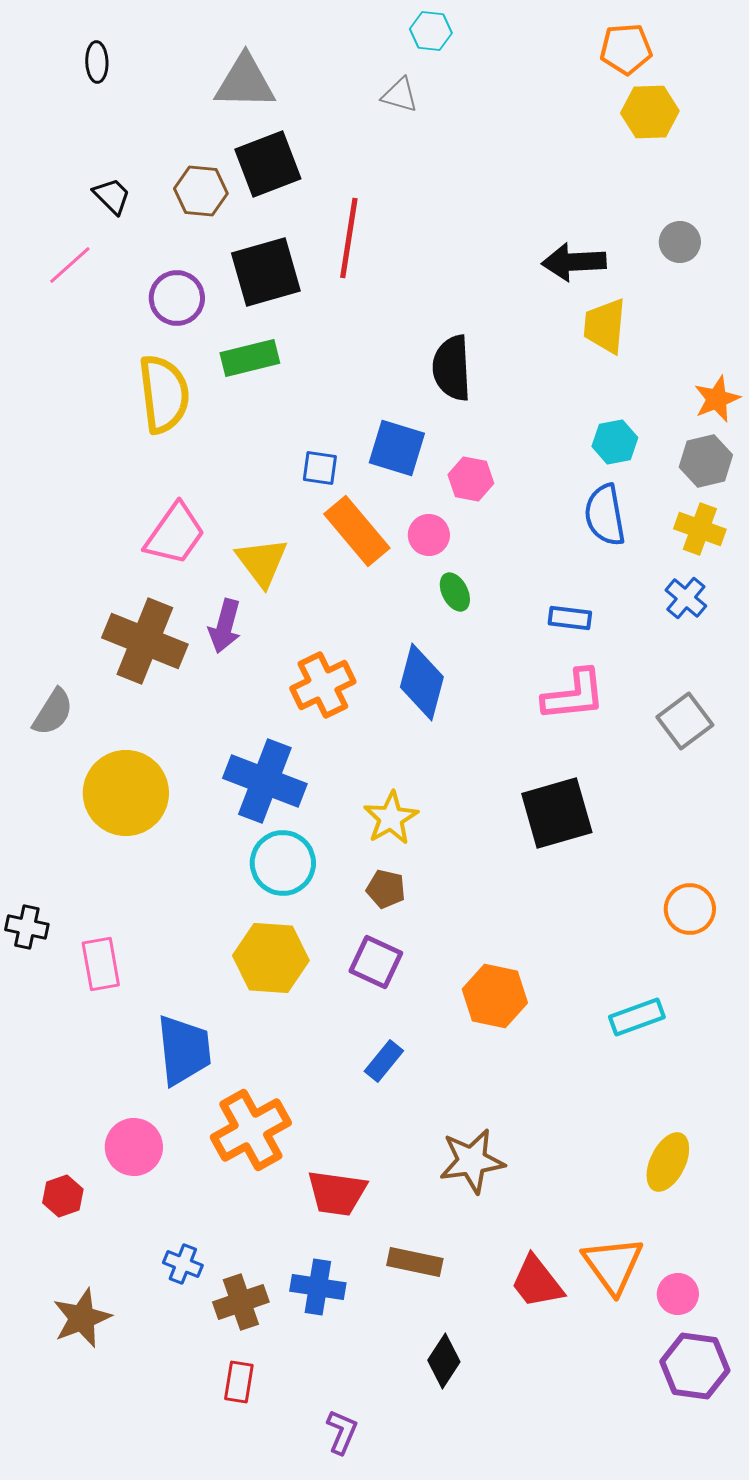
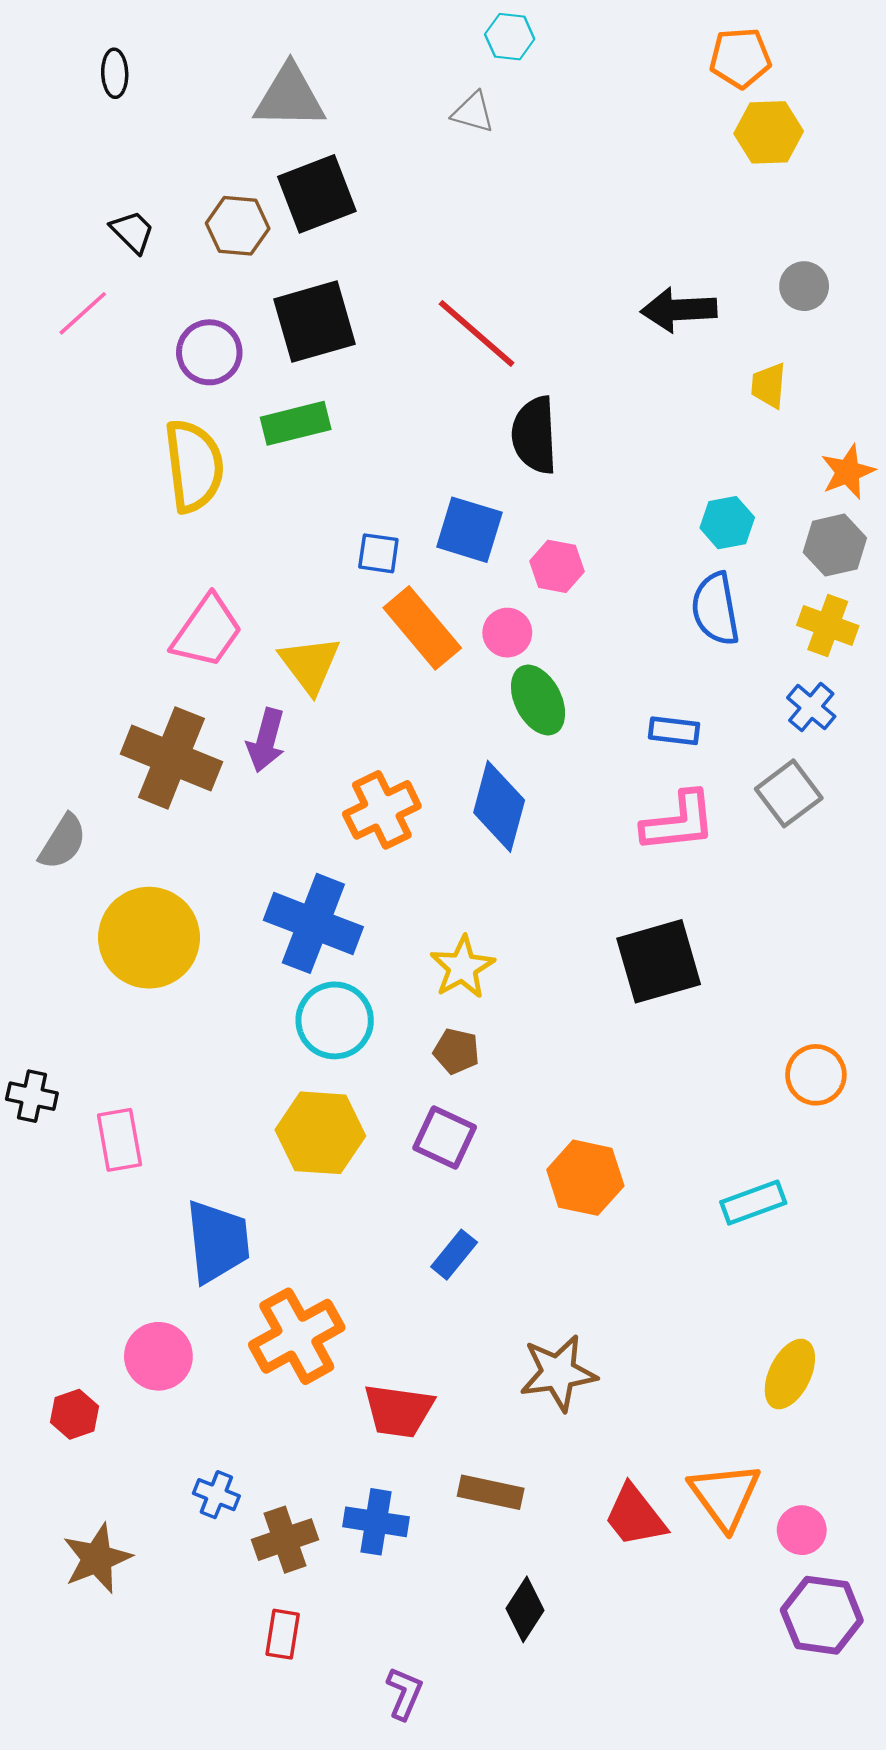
red line: (349, 238) -> (477, 333), moved, turned -58
yellow trapezoid: (605, 326) -> (769, 385), moved, size x0.7
green ellipse: (455, 592) -> (538, 700), size x1.5
gray square: (685, 721) -> (789, 793), moved

